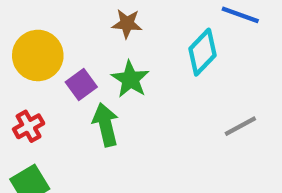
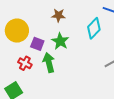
purple square: (81, 85) -> (37, 44), turned -32
red cross: (29, 126) -> (25, 63), moved, turned -32

